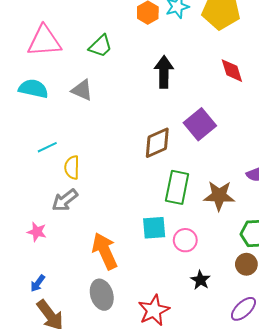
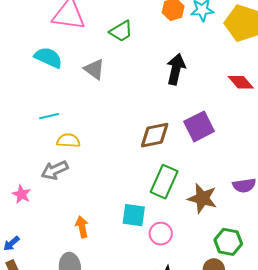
red diamond: (232, 71) -> (241, 82), turned -36
yellow semicircle: (72, 168) -> (68, 141), turned 80
orange arrow: (105, 251) -> (82, 227), size x0.6

